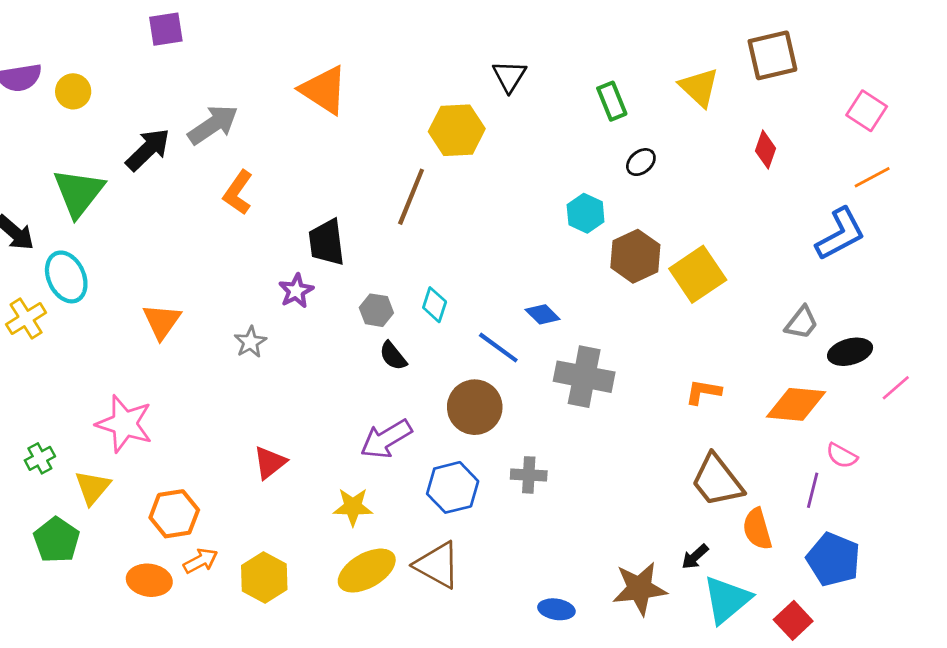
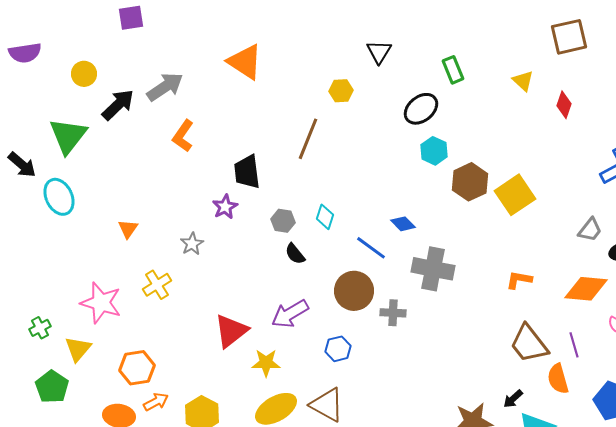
yellow triangle: (699, 87) -> (523, 81), moved, size x0.7
yellow circle: (73, 91) -> (84, 74), moved
yellow hexagon: (457, 130) -> (341, 91), size x0.6
black ellipse: (641, 162) -> (421, 109), moved, size x1.6
yellow cross: (26, 319) -> (157, 285), moved
orange triangle: (162, 321) -> (128, 229), size x0.7
red triangle: (270, 463) -> (231, 331), moved, size x1.4
gray cross: (529, 475) -> (393, 313), moved
blue hexagon: (453, 487) -> (338, 349), size x0.7
purple line: (813, 490) -> (574, 345), moved, turned -30

